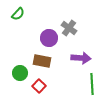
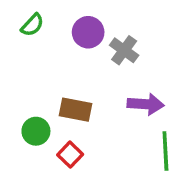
purple circle: (49, 38) -> (88, 32), moved

